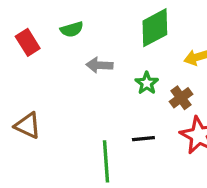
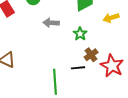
brown cross: (181, 98) -> (91, 55), moved

